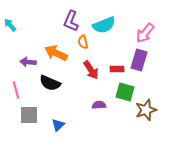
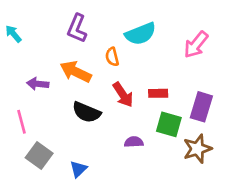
purple L-shape: (71, 21) -> (77, 28), moved
purple rectangle: (139, 60) -> (201, 107), moved
black semicircle: (50, 83) -> (86, 112), moved
gray square: (29, 115) -> (39, 156), turned 36

